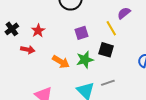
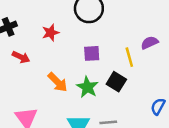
red star: (38, 31) -> (51, 33), moved
green star: (85, 60) -> (87, 87), turned 30

